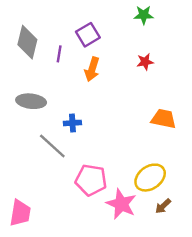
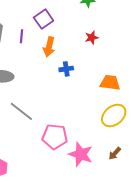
blue cross: (72, 123) -> (66, 69), moved
yellow ellipse: (150, 178) -> (114, 116), moved

